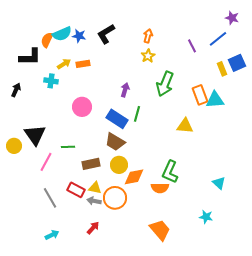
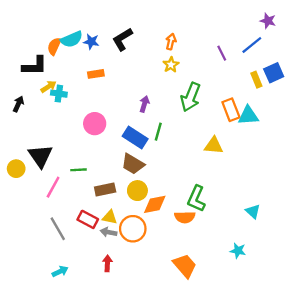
yellow arrow: (64, 64) -> (48, 87), moved
red arrow: (93, 228) -> (107, 263), turned -40

